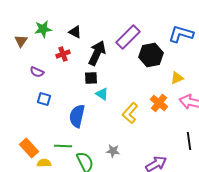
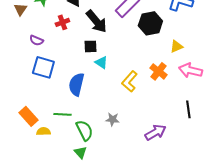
black arrow: (97, 53) -> (96, 21), turned 115
blue square: (44, 99) -> (43, 67), size x1.6

